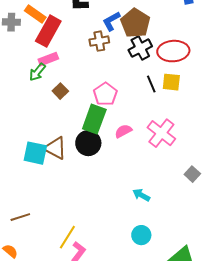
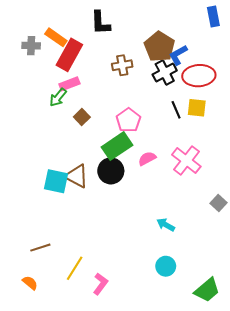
blue L-shape: (111, 21) -> (178, 55), moved
green rectangle: (94, 119) -> (117, 146), turned 36
yellow line: (67, 237) -> (75, 268), moved

